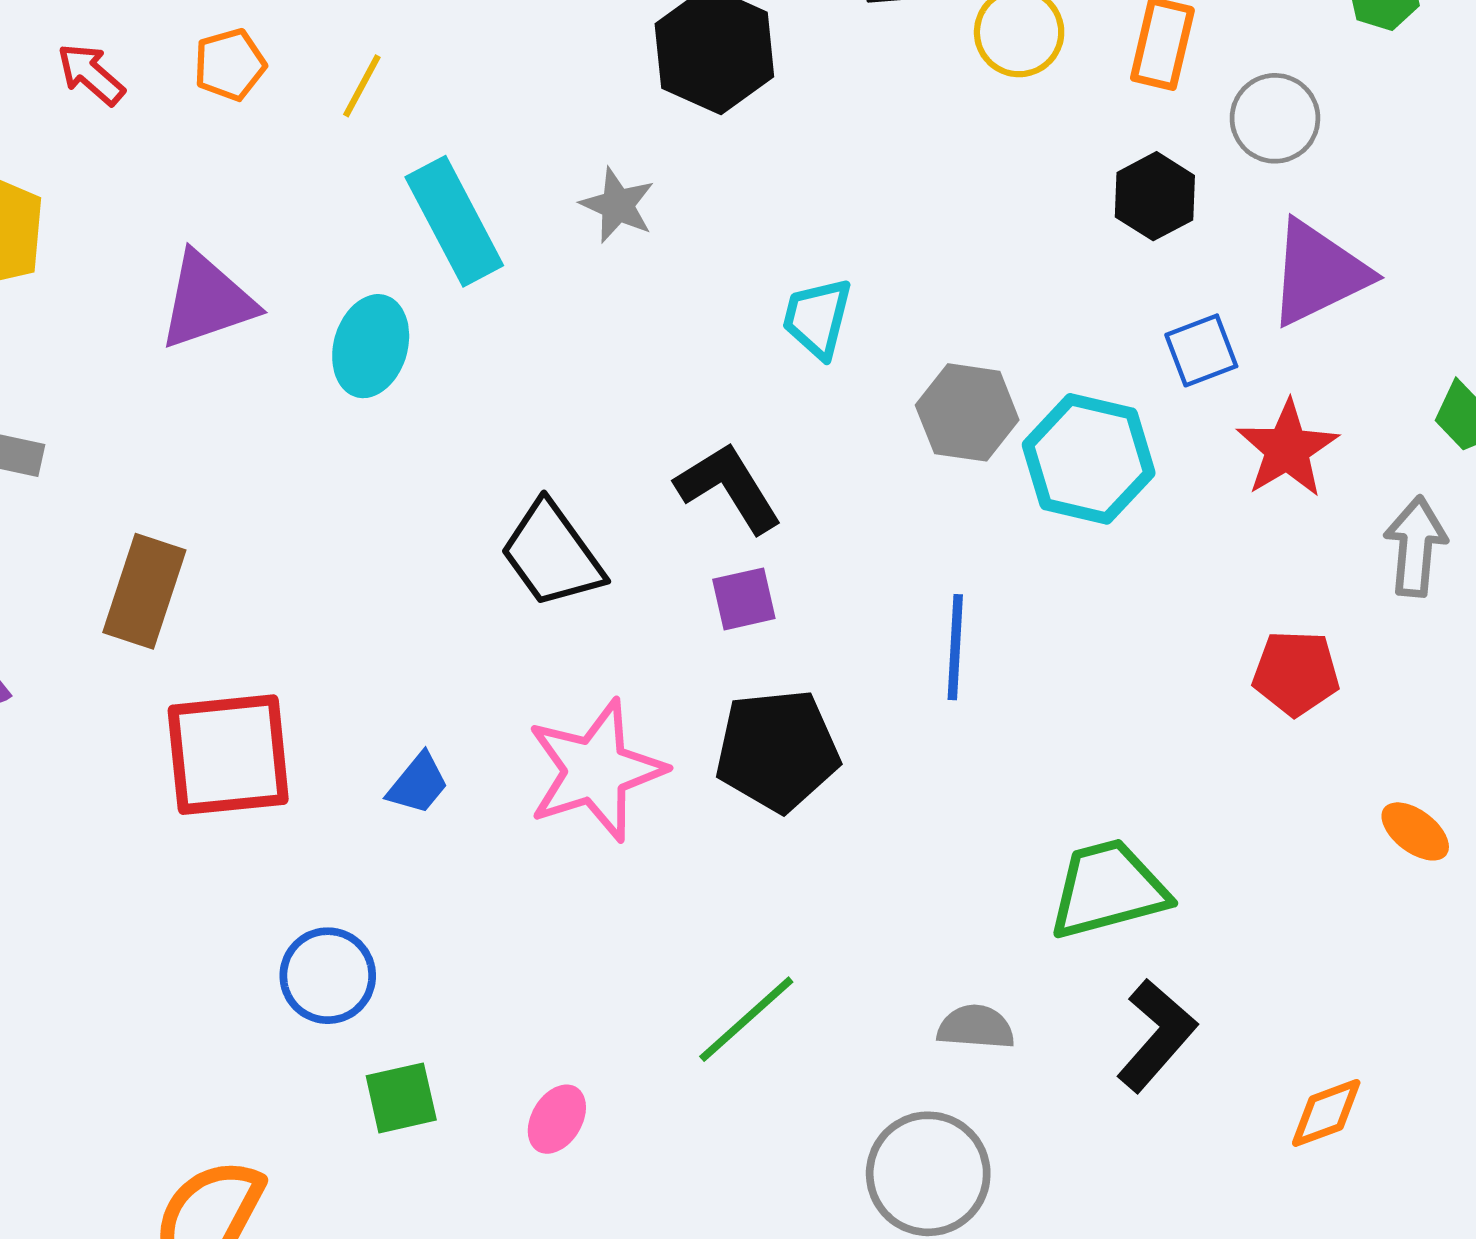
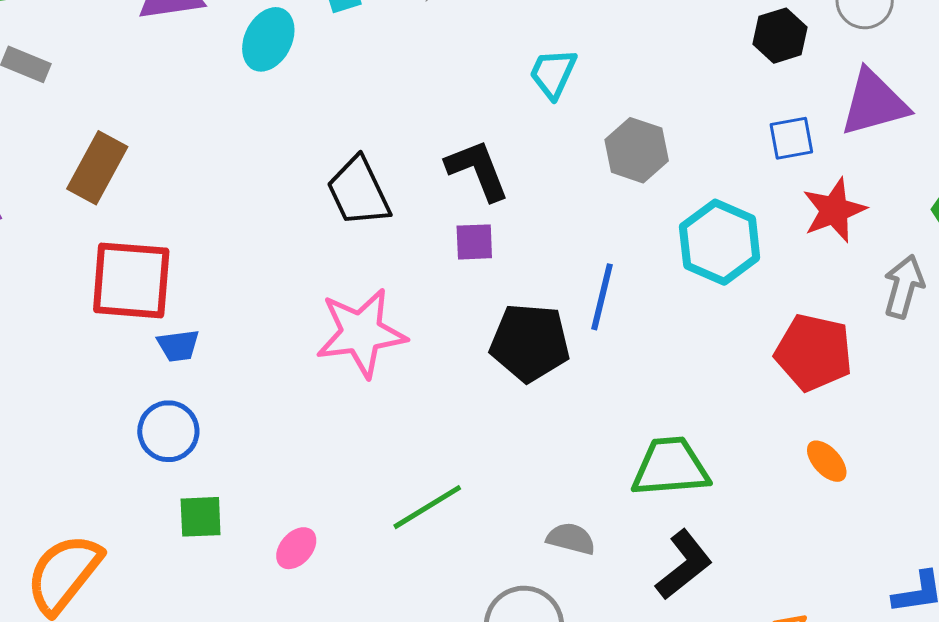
cyan hexagon: (1089, 459) -> (720, 242), moved
red pentagon: (1296, 673) -> (814, 352), size x1.4
black pentagon: (777, 750) -> (530, 343), moved
blue trapezoid: (418, 784) -> (178, 346), moved, turned 33
orange ellipse: (1415, 831) -> (827, 461), moved

